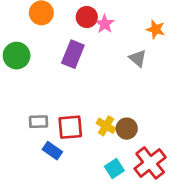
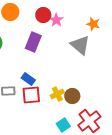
gray triangle: (138, 58) -> (80, 45), size x1.5
yellow cross: (106, 126) -> (57, 94), turned 32
blue rectangle: (52, 151) -> (28, 79), moved

